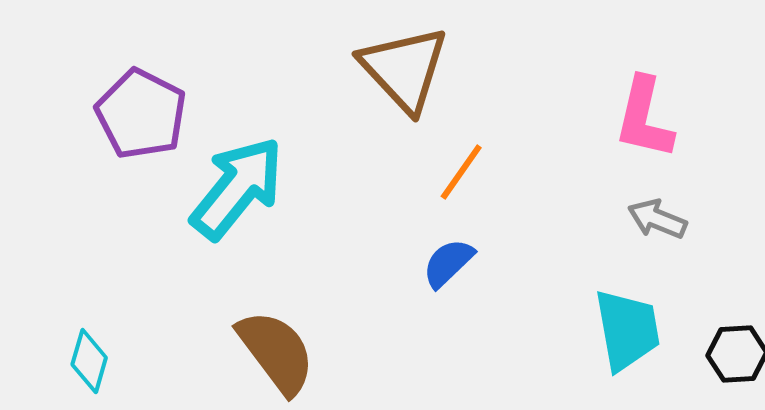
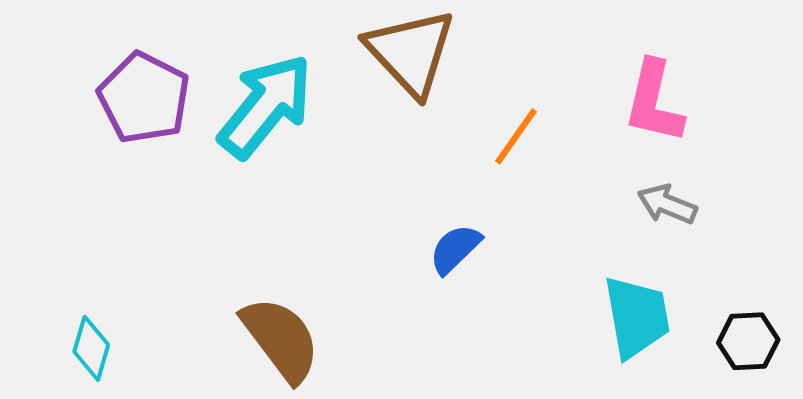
orange line: (461, 172) -> (516, 136), moved
cyan arrow: (237, 188) -> (266, 106), moved

